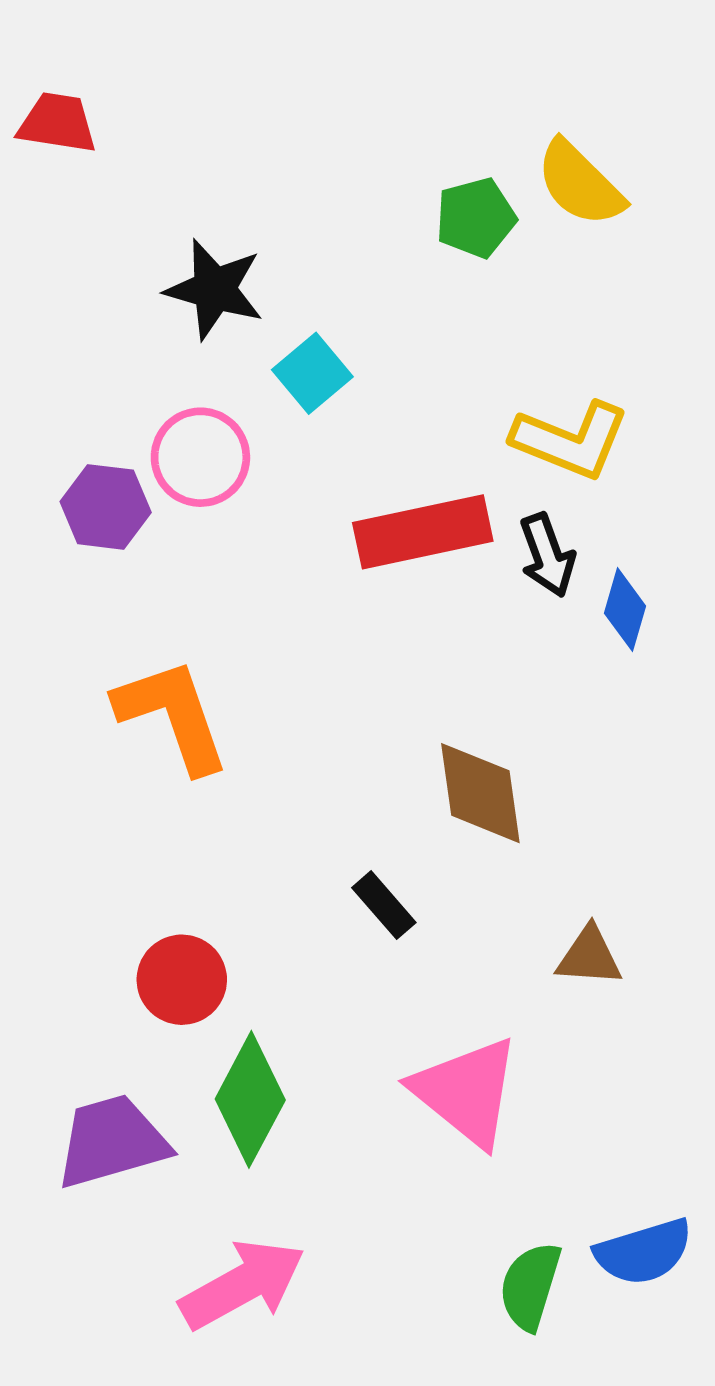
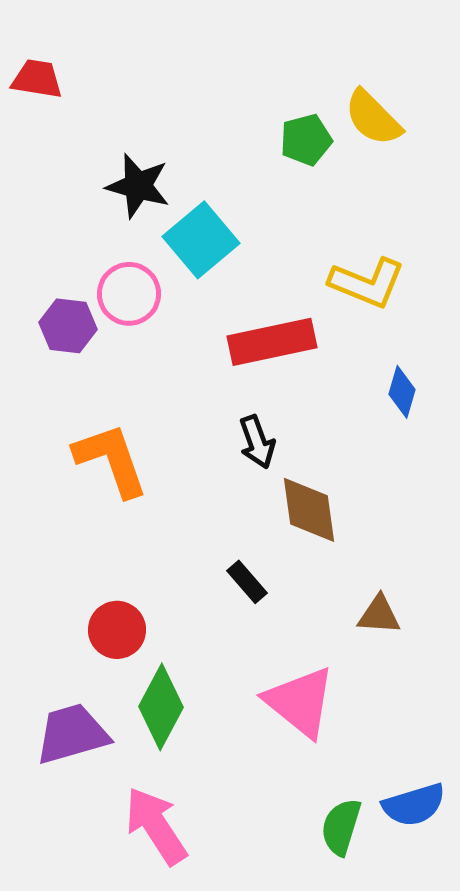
cyan square: (312, 373) -> (201, 240), size x1.5
black arrow: (547, 555) -> (257, 442), moved
pink arrow: (242, 1285) -> (156, 826), turned -94

